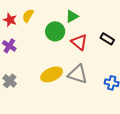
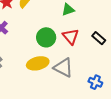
green circle: (55, 31) -> (46, 37), moved

